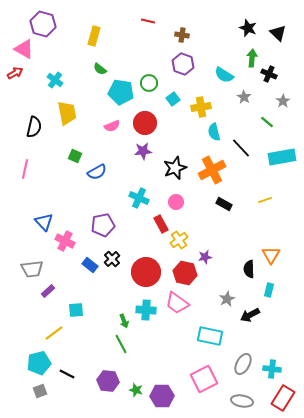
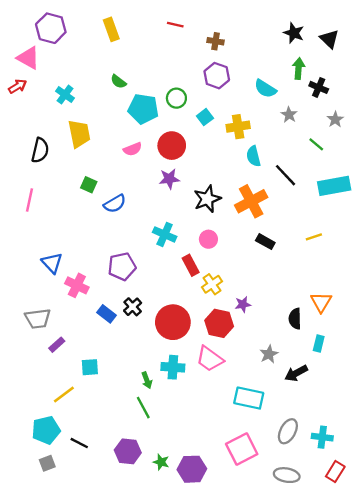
yellow rectangle: (94, 36) -> (111, 29), moved, turned -36
red rectangle: (283, 398) -> (335, 472), size x0.7

